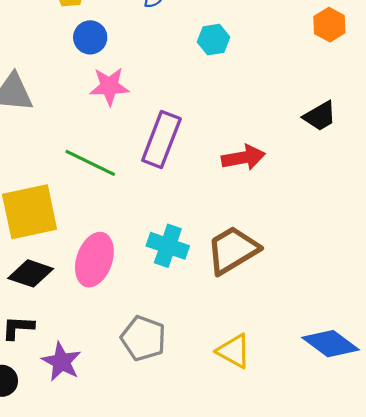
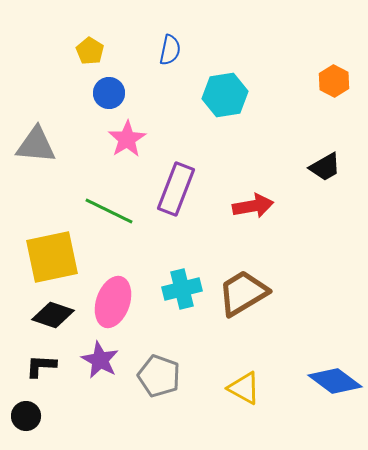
cyan hexagon: (214, 40) -> (225, 95), size x1.5
pink star: (109, 86) -> (127, 139), turned -30
cyan cross: (168, 246) -> (182, 289), turned -33
purple star: (61, 362) -> (100, 360), moved

